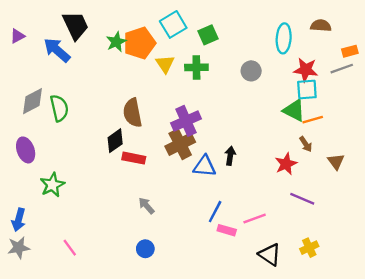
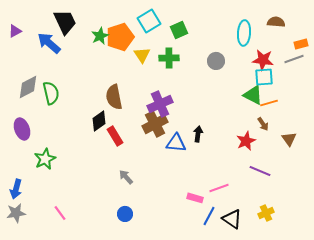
red rectangle: (134, 158) -> (115, 136), turned 48
blue line: (215, 212) -> (209, 216), moved

